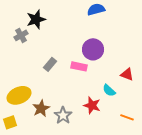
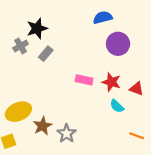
purple circle: (93, 49) -> (118, 44), moved
gray rectangle: (50, 64) -> (46, 54), moved
red star: (92, 105) -> (111, 82), moved

